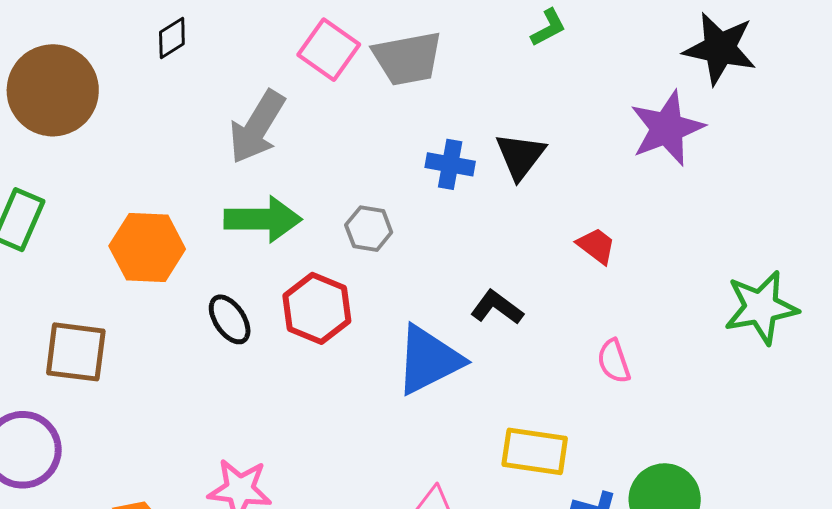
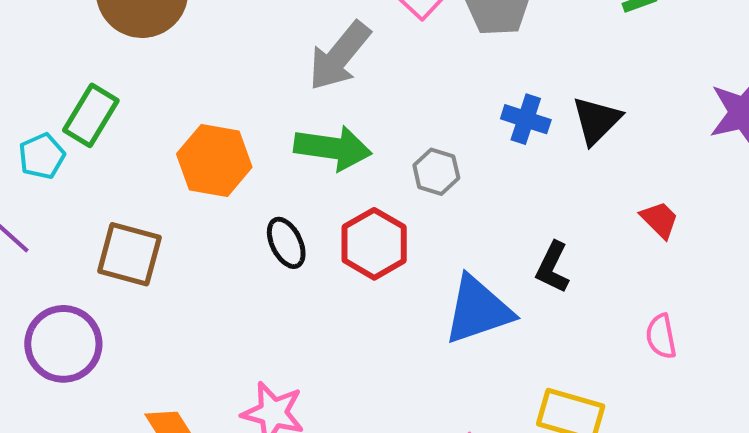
black L-shape: (497, 307) -> (553, 267), turned -108

